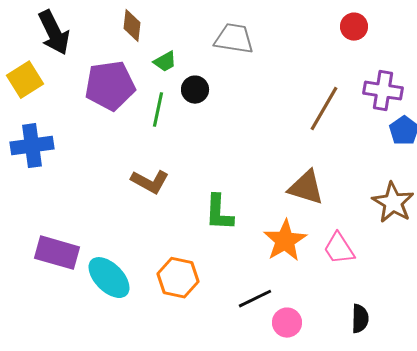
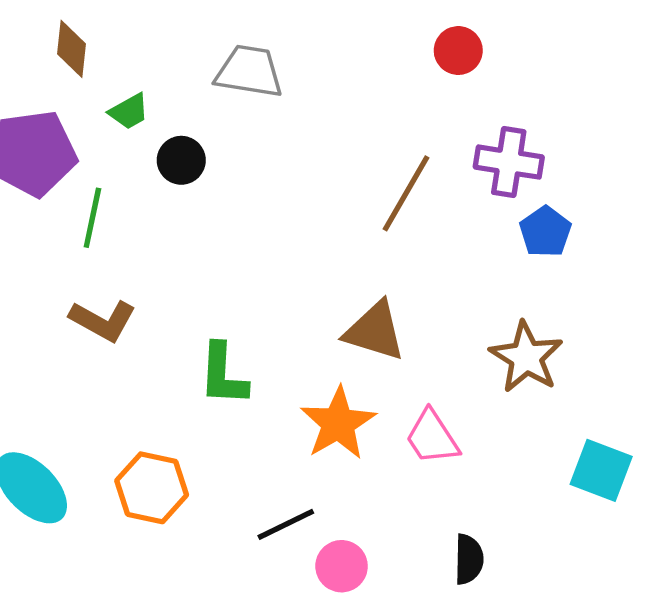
green line: (158, 110) -> (92, 218), moved

